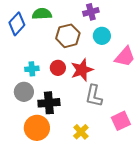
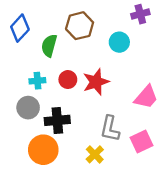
purple cross: (91, 12) -> (140, 14), moved
green semicircle: (42, 14) -> (49, 46), moved, turned -72
brown hexagon: (68, 36) -> (80, 26), moved
pink trapezoid: (125, 57) -> (146, 97), moved
gray L-shape: (94, 96) -> (110, 129), moved

